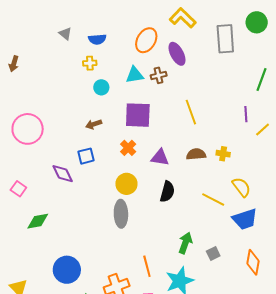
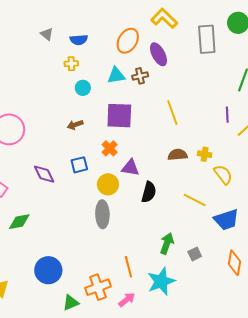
blue square: (86, 156) -> (79, 165), moved
purple triangle: (160, 157) -> (130, 168), moved
yellow semicircle: (241, 187) -> (223, 175), moved

